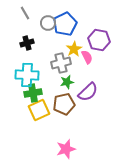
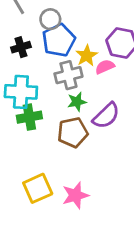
blue pentagon: (65, 24) -> (59, 40), moved
pink semicircle: (87, 57) -> (105, 67), turned -88
yellow square: (39, 110) -> (38, 188), moved

